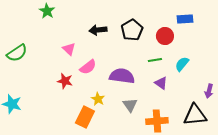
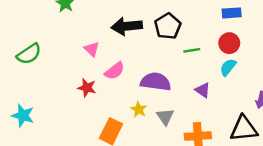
black arrow: (98, 30) -> (127, 26), size x1.4
red circle: (165, 36) -> (229, 43), moved
green line: (155, 60) -> (192, 50), moved
yellow star: (98, 99) -> (139, 109), moved

